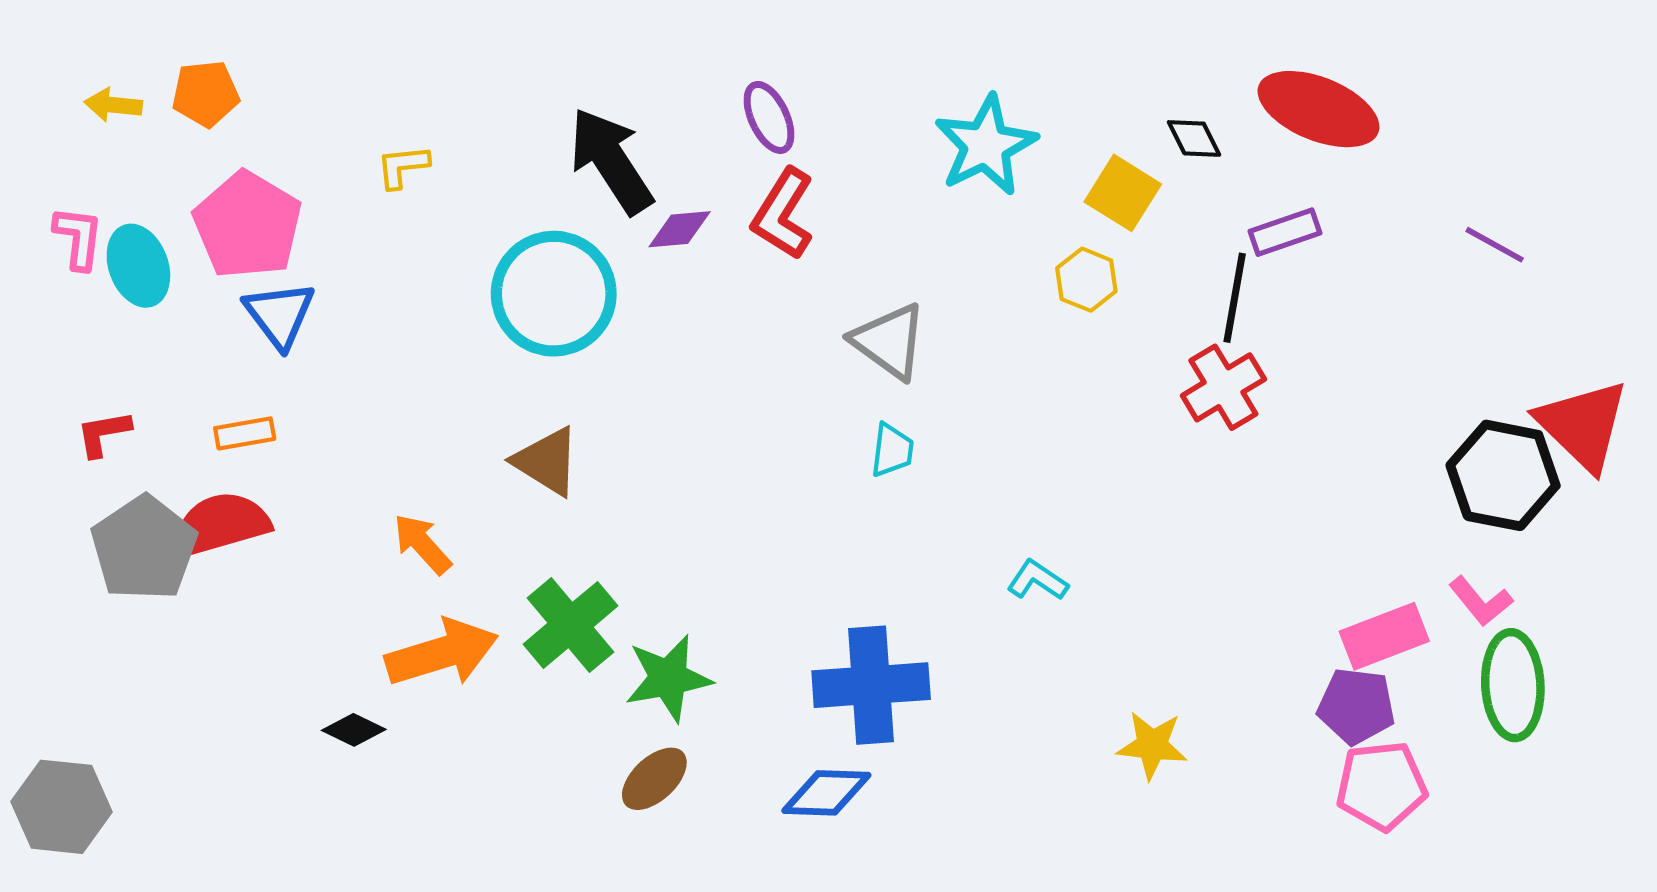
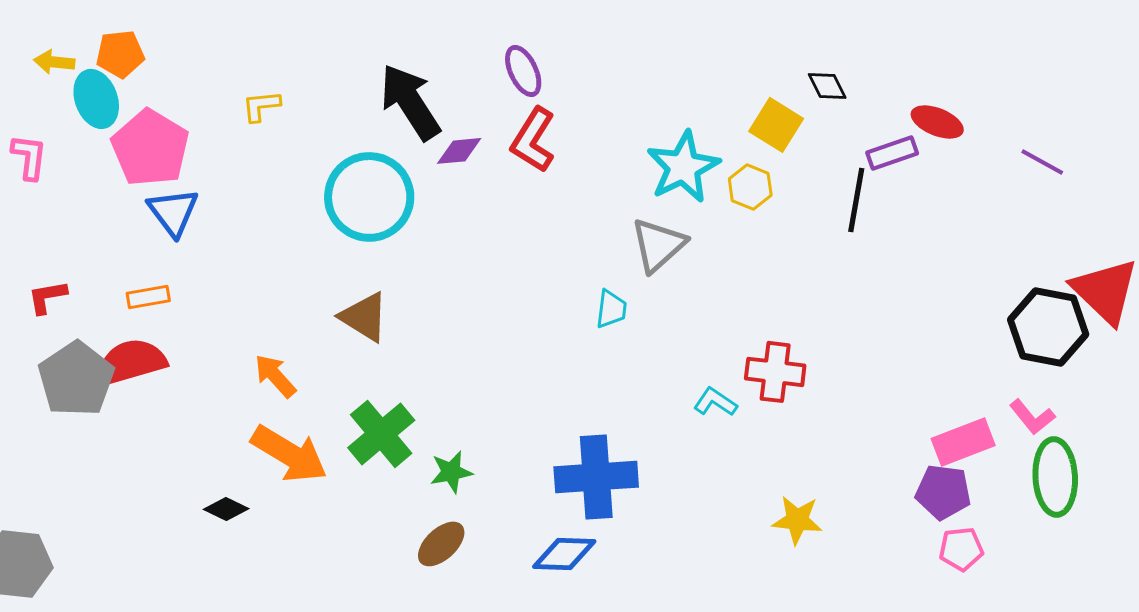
red ellipse: (1318, 109) -> (937, 122), moved, size x0.6
cyan star: (986, 145) -> (683, 167), moved
cyan ellipse: (138, 266) -> (96, 99), moved
gray triangle: (889, 341) -> (658, 245), moved, turned 42
red cross: (1223, 387) -> (775, 372), moved, turned 38
orange arrow: (442, 653) -> (289, 454), turned 48
green star: (668, 678) -> (451, 472), size x0.7
pink pentagon: (1381, 786) -> (961, 549), size x0.7

